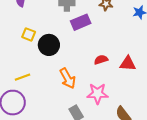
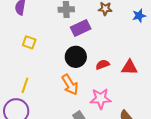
black circle: (49, 45) -> (76, 57), moved
yellow line: (23, 77) -> (25, 85), turned -49

